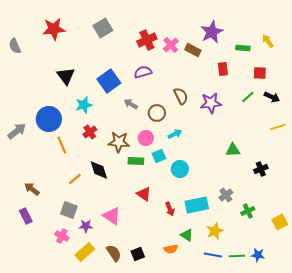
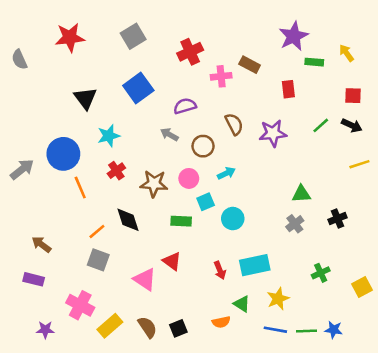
purple star: (212, 32) -> (294, 36), moved
pink cross: (171, 45) -> (221, 76), moved, turned 35
purple semicircle: (143, 72) -> (185, 106), moved
red square: (260, 73) -> (353, 96), moved
blue square: (109, 81) -> (138, 88), moved
green rectangle: (136, 161) -> (181, 221), moved
red triangle: (144, 194) -> (172, 261), moved
gray cross: (226, 195) -> (295, 224), moved
gray square: (69, 210) -> (98, 260), moved
purple rectangle: (26, 216) -> (34, 279), turned -49
purple star: (86, 226) -> (45, 330), moved
pink cross: (62, 236) -> (80, 305), size x1.5

